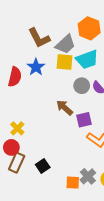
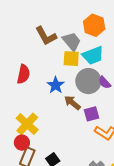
gray trapezoid: (65, 44) -> (72, 41), turned -85
blue star: (36, 67) -> (56, 85), moved
gray circle: (82, 86) -> (88, 81), size x1.6
yellow cross: (17, 128) -> (27, 124), size x1.6

